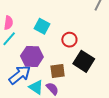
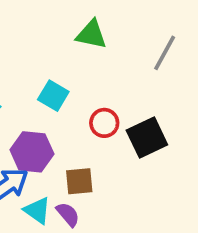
black square: (84, 61) -> (147, 137), moved, turned 30

